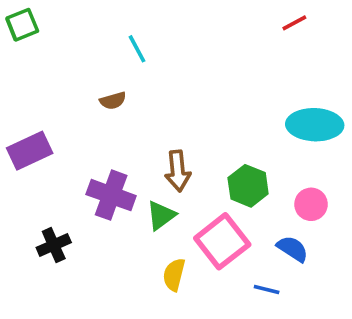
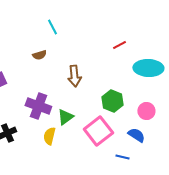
red line: (294, 23) -> (119, 45), moved
brown arrow: (178, 171) -> (74, 76), moved
yellow semicircle: (174, 275) -> (49, 136), moved

